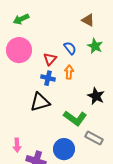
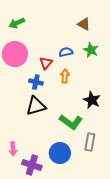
blue semicircle: (70, 48) -> (66, 52), turned -64
blue cross: (48, 78) -> (36, 82), moved
gray rectangle: (94, 138) -> (90, 142), turned 72

